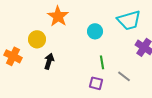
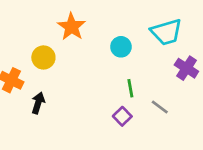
black arrow: (49, 61) -> (38, 103), moved
purple square: (96, 83) -> (122, 116), turned 32

